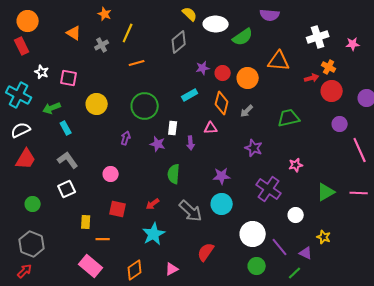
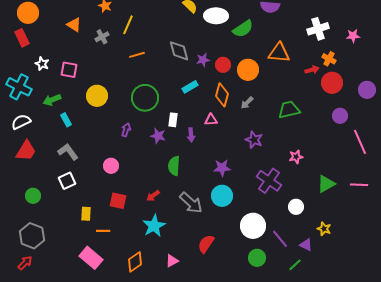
gray diamond: (179, 42) -> (179, 51), moved, turned -65

